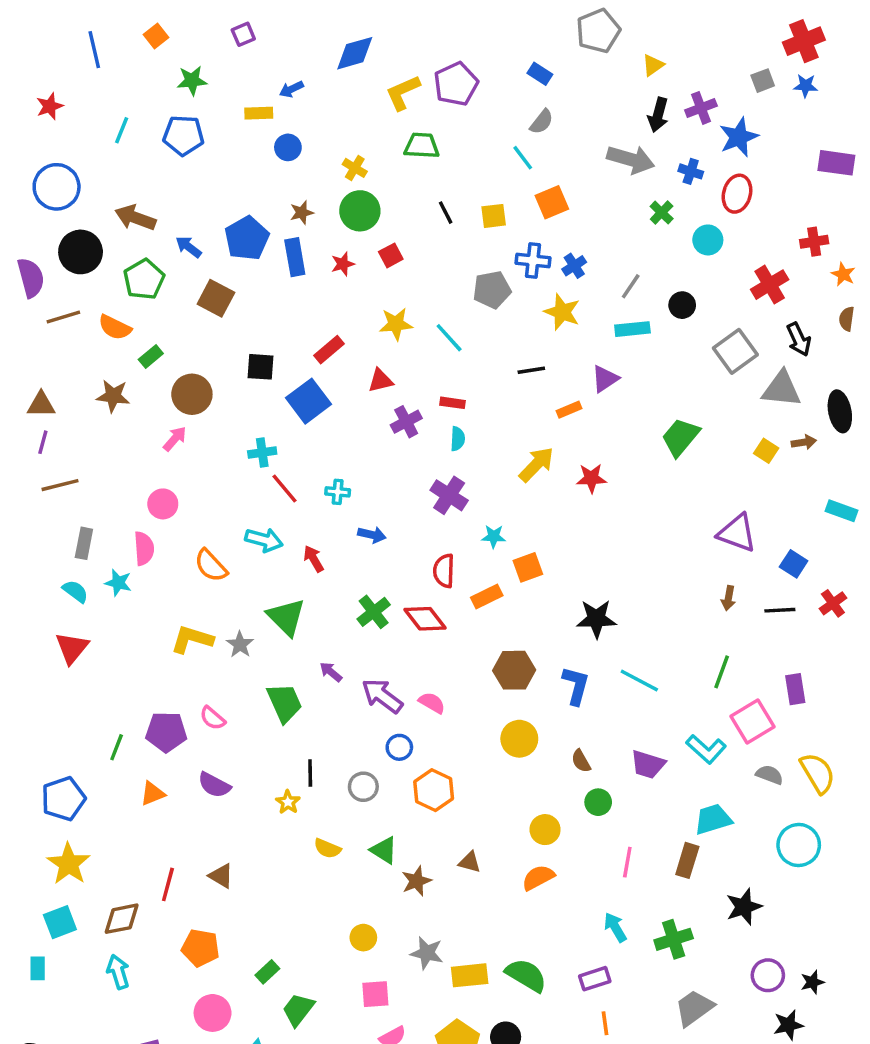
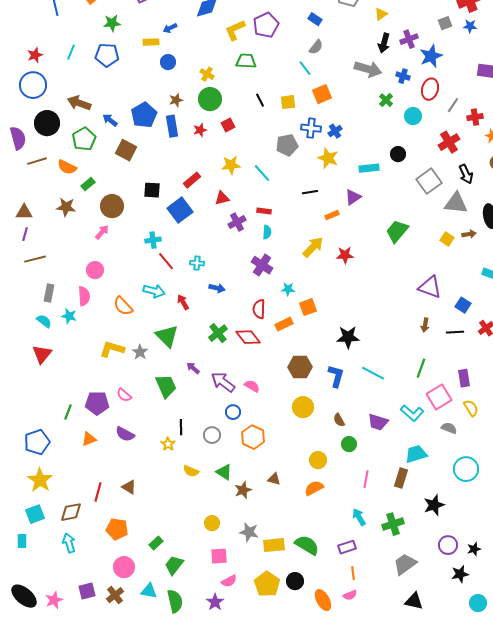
red star: (50, 106) -> (35, 55), moved
gray line: (631, 286) -> (453, 105), moved
yellow semicircle: (818, 773) -> (471, 408), moved, size x0.7

